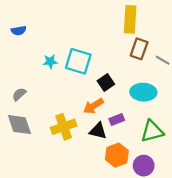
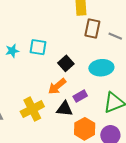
cyan square: (78, 61) -> (38, 47), size x0.7

